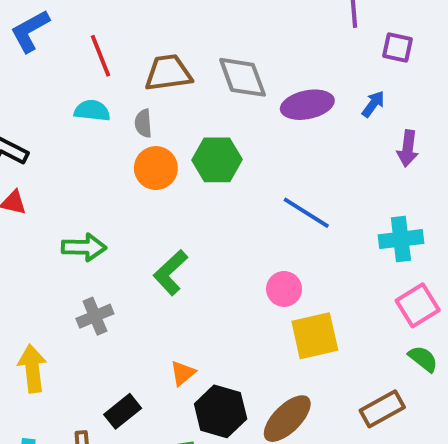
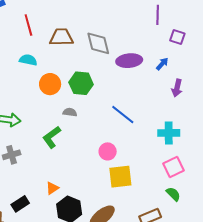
cyan semicircle: (92, 111) -> (28, 60), moved
gray semicircle: (143, 123) -> (70, 112), moved, turned 96

